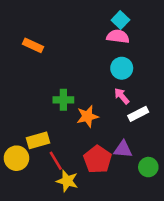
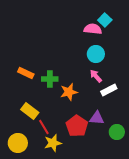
cyan square: (120, 20) -> (105, 20), moved
orange rectangle: (33, 45) -> (26, 73), moved
yellow rectangle: (38, 140) -> (30, 111), turned 54
yellow circle: (16, 158) -> (18, 143), moved
yellow star: (67, 181) -> (53, 143), turned -30

